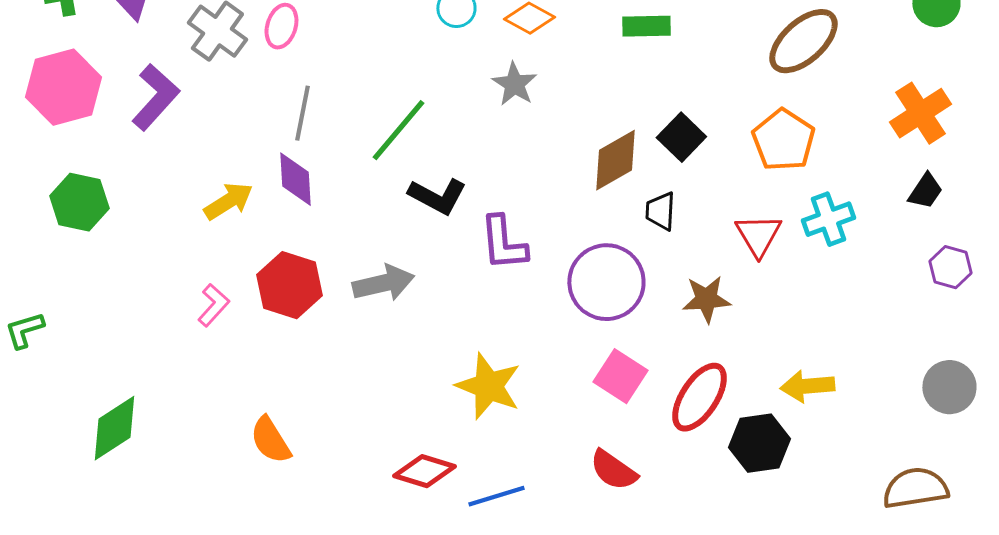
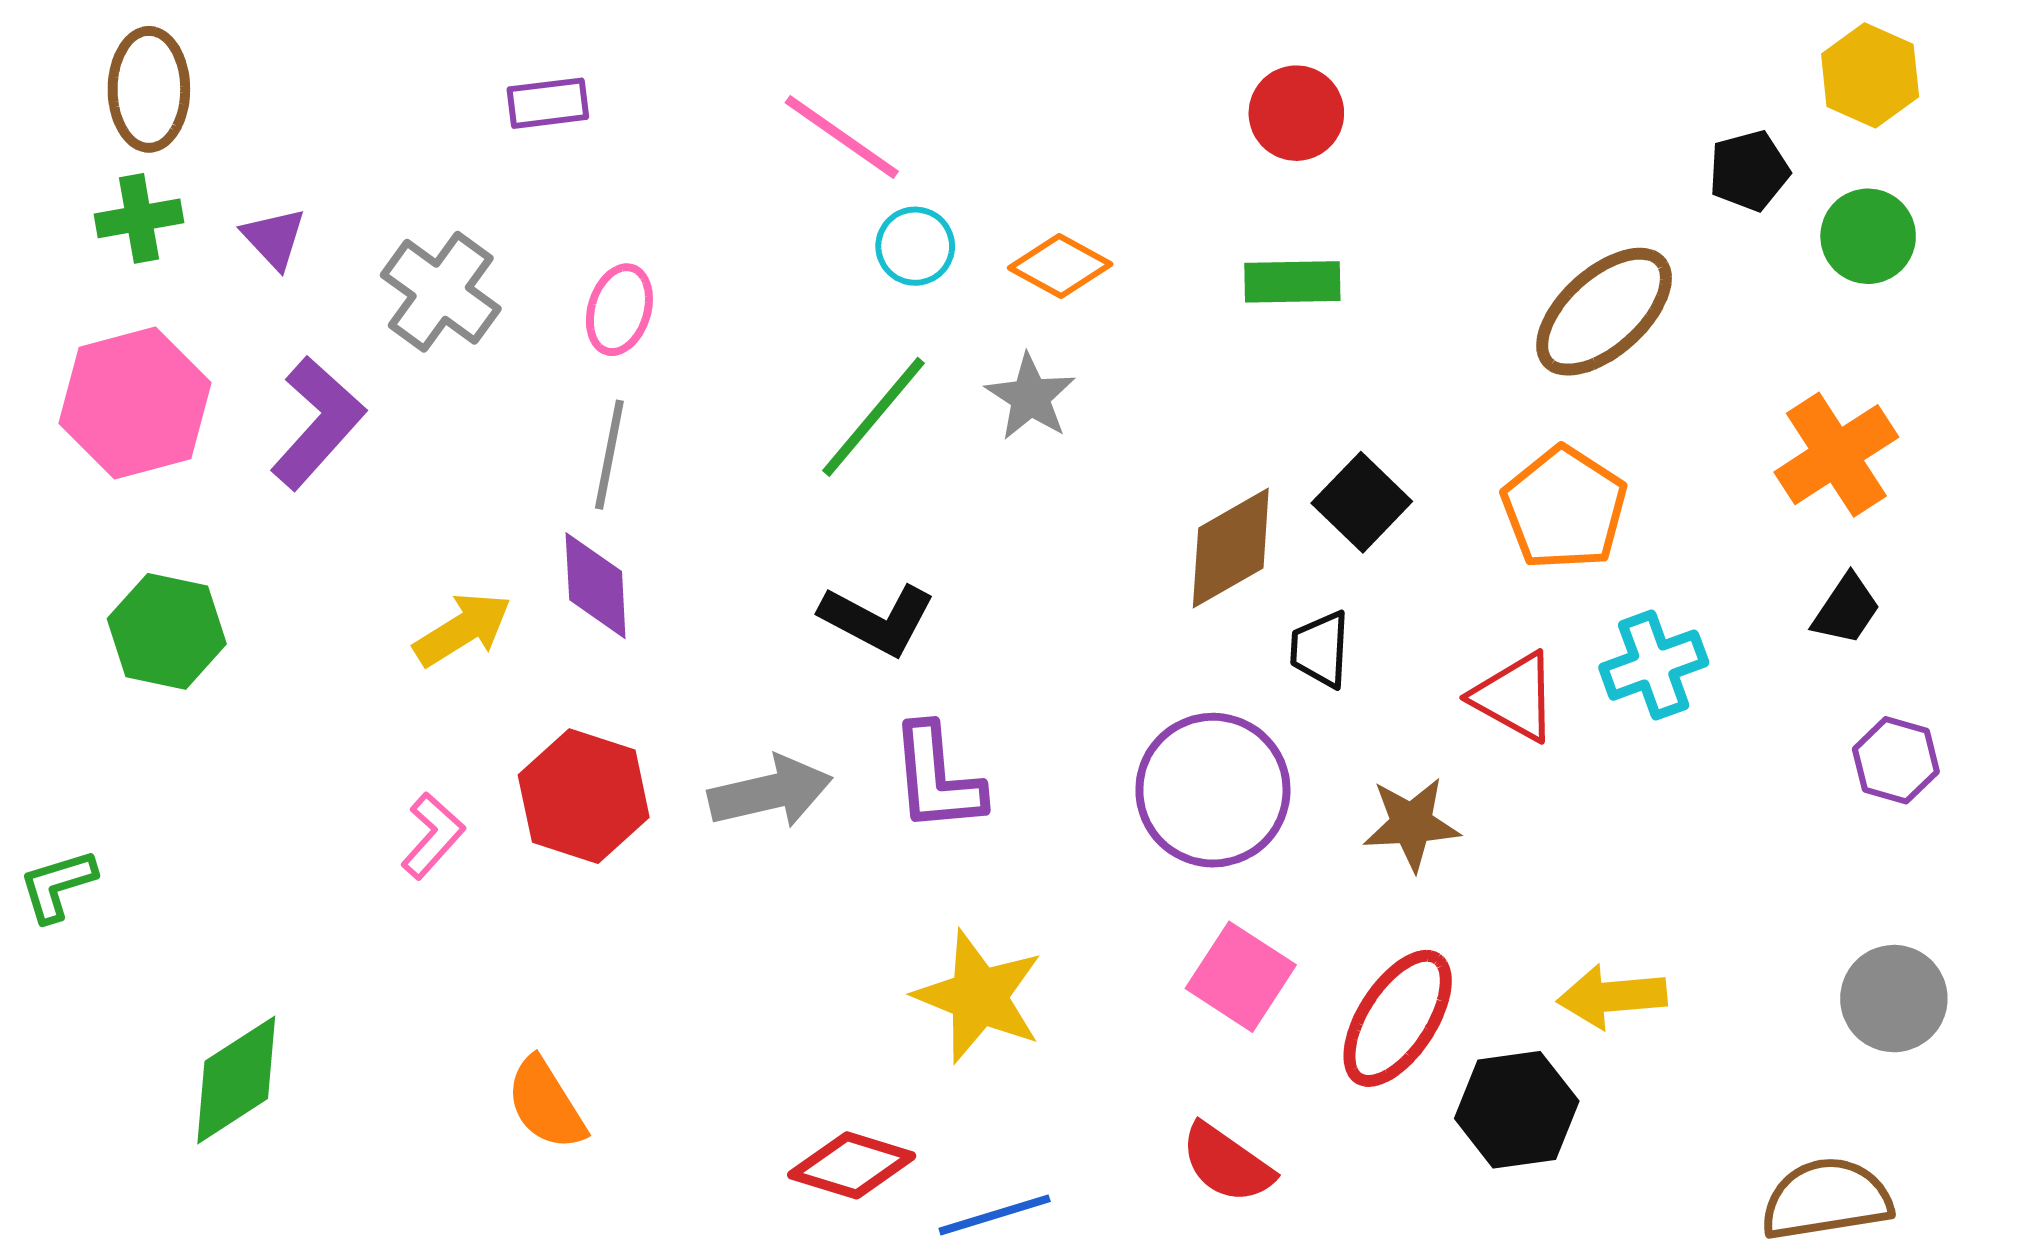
pink ellipse: (281, 26) -> (619, 310), moved
green line: (398, 130) -> (873, 417), moved
red triangle: (758, 235) -> (1515, 697), turned -30
purple L-shape: (503, 243) -> (937, 778), moved

